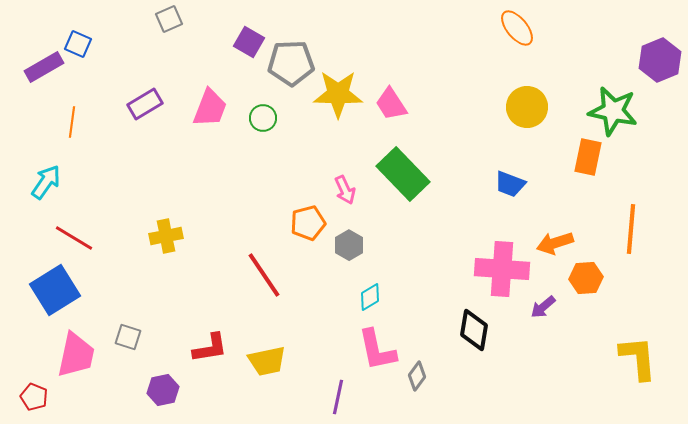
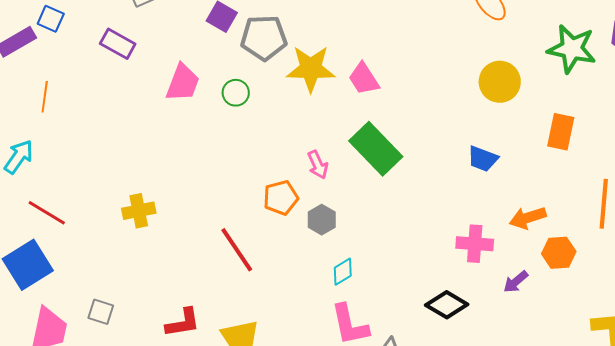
purple rectangle: (145, 104) -> (118, 44), moved, turned 60
green star: (613, 111) -> (572, 49), moved
pink cross: (502, 269) -> (475, 244), size x0.7
black diamond: (474, 330) -> (447, 305), turned -69

